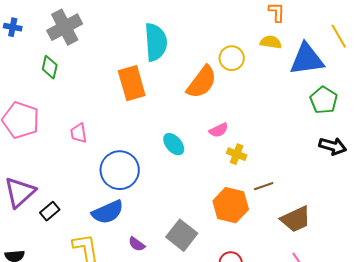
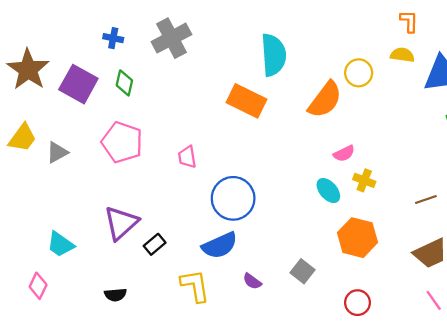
green diamond: (50, 67) -> (124, 83), moved
orange rectangle: (132, 83) -> (247, 101), turned -48
cyan ellipse: (174, 144) -> (328, 191), moved
brown line: (264, 186) -> (426, 199), moved
gray square: (182, 235) -> (303, 271), size x0.7

